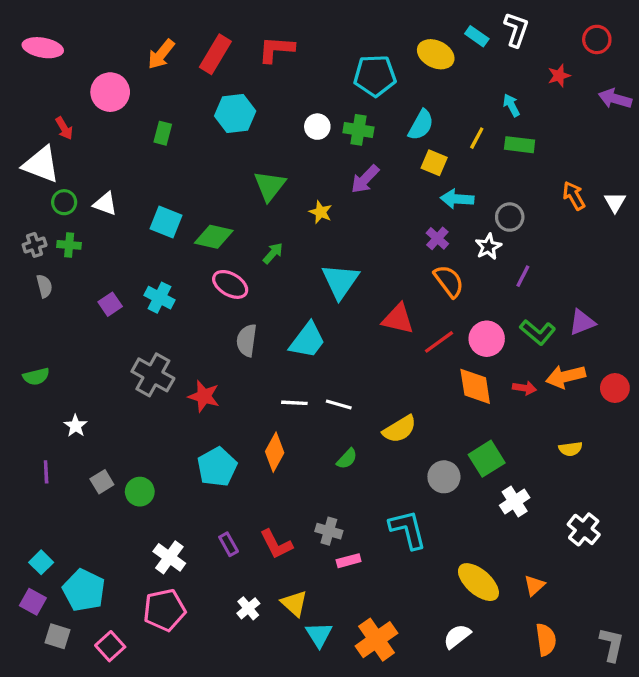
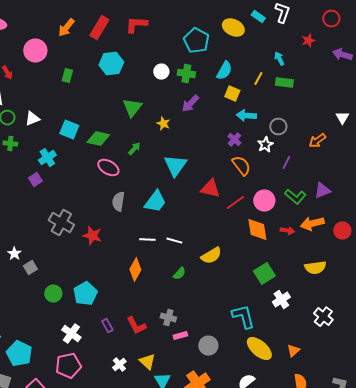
cyan pentagon: (375, 76) -> (196, 41), turned 30
orange arrow: (574, 196) -> (317, 141), moved, turned -96
white triangle: (105, 204) -> (32, 119), turned -42
cyan cross: (159, 298) -> (47, 158), moved, turned 30
yellow semicircle: (571, 449) -> (315, 268), size x1.5
cyan pentagon: (217, 467) -> (85, 294), moved
gray circle: (444, 477) -> (208, 346), moved
gray square: (102, 482) -> (30, 268), moved
cyan L-shape: (408, 529) -> (243, 317), moved

